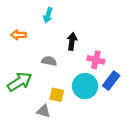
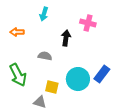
pink cross: (96, 60) -> (88, 23), moved
green arrow: (20, 82) -> (18, 75), turned 95

